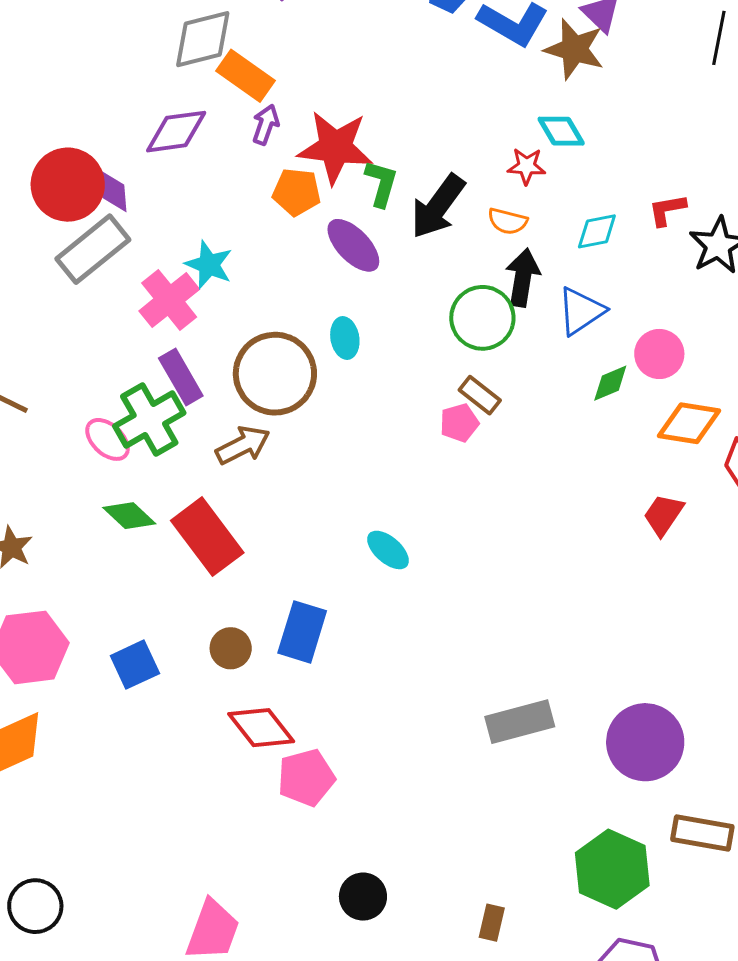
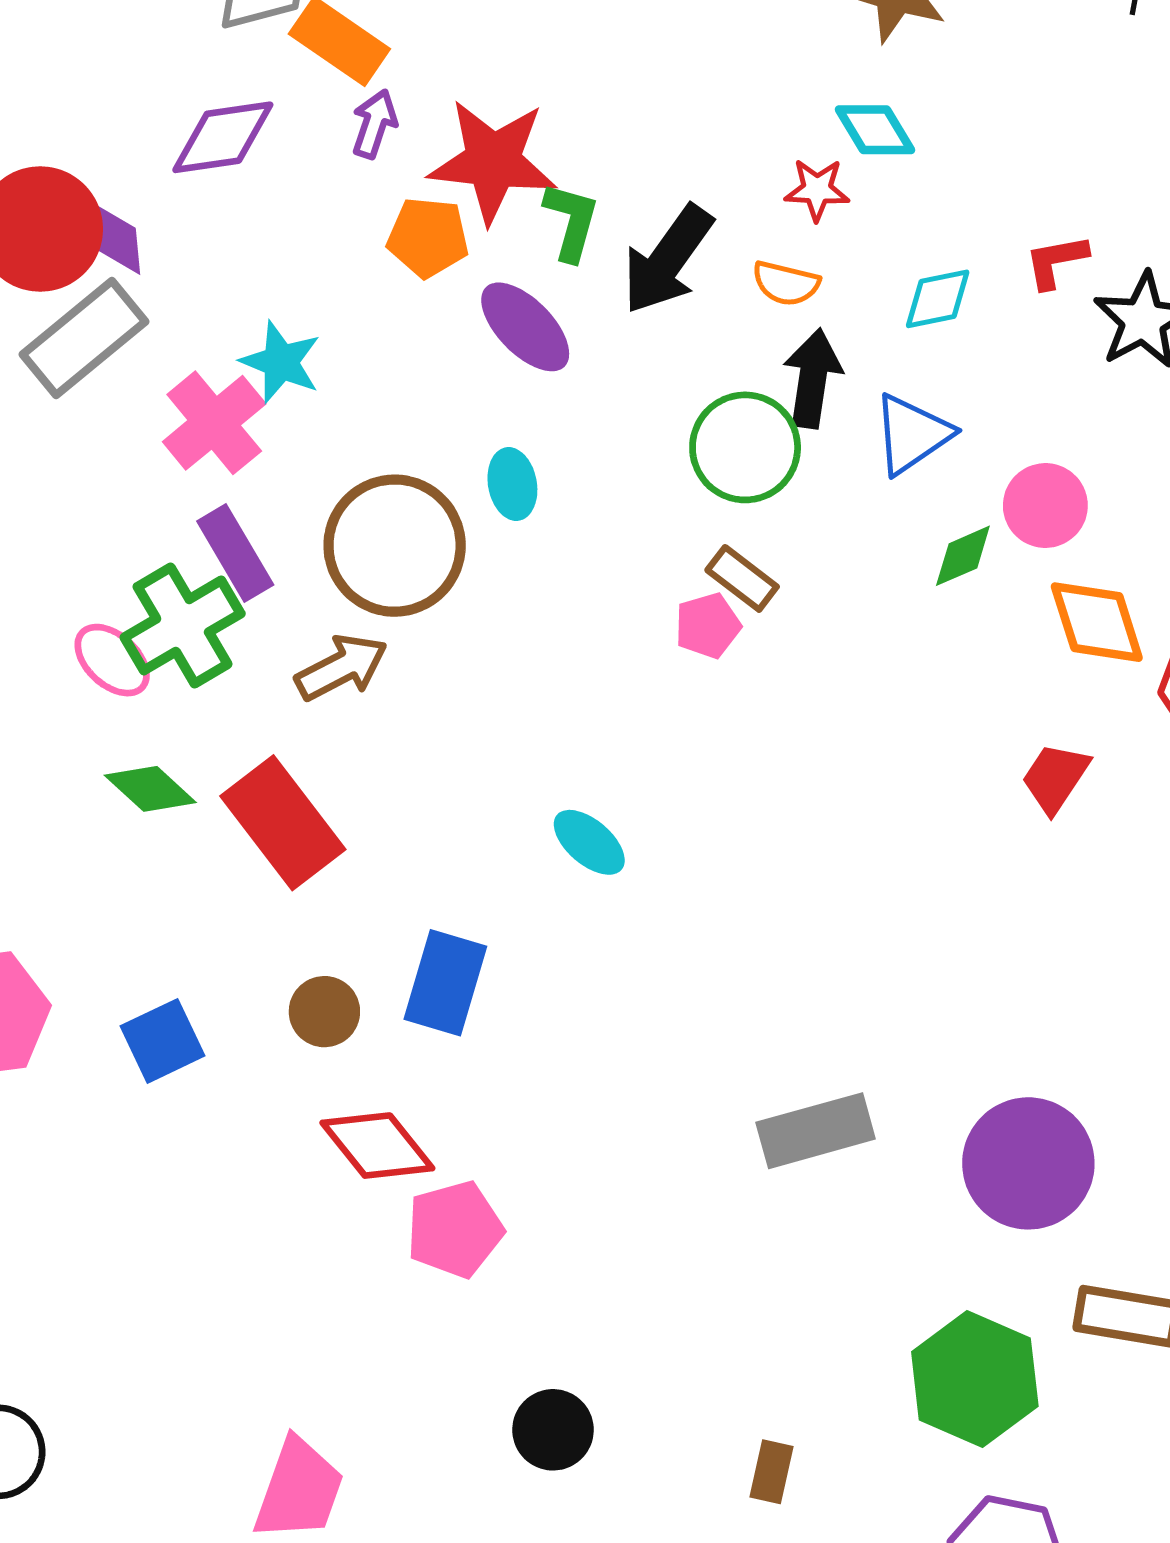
orange diamond: (689, 423) -> (1097, 622), turned 64

